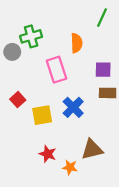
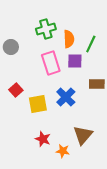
green line: (102, 18) -> (91, 44), moved
green cross: (31, 36) -> (46, 29), moved
purple square: (103, 70) -> (75, 61), moved
brown triangle: (92, 149) -> (83, 135), turned -35

